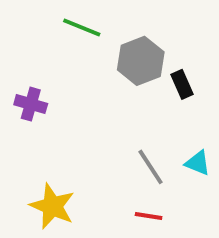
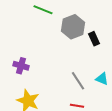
purple cross: (31, 104) -> (21, 66), moved

